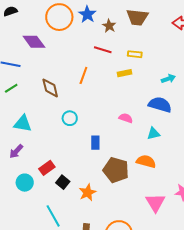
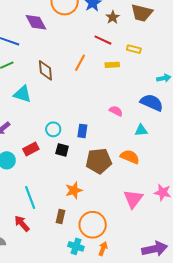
yellow rectangle: (124, 73) -> (112, 65), moved
cyan circle: (70, 118) -> (53, 129), moved
cyan triangle: (23, 123) -> (22, 94), moved
brown pentagon: (116, 170) -> (99, 161), turned -30
black square: (63, 182) -> (62, 150), moved, turned -32
orange star: (88, 193) -> (74, 190), moved

